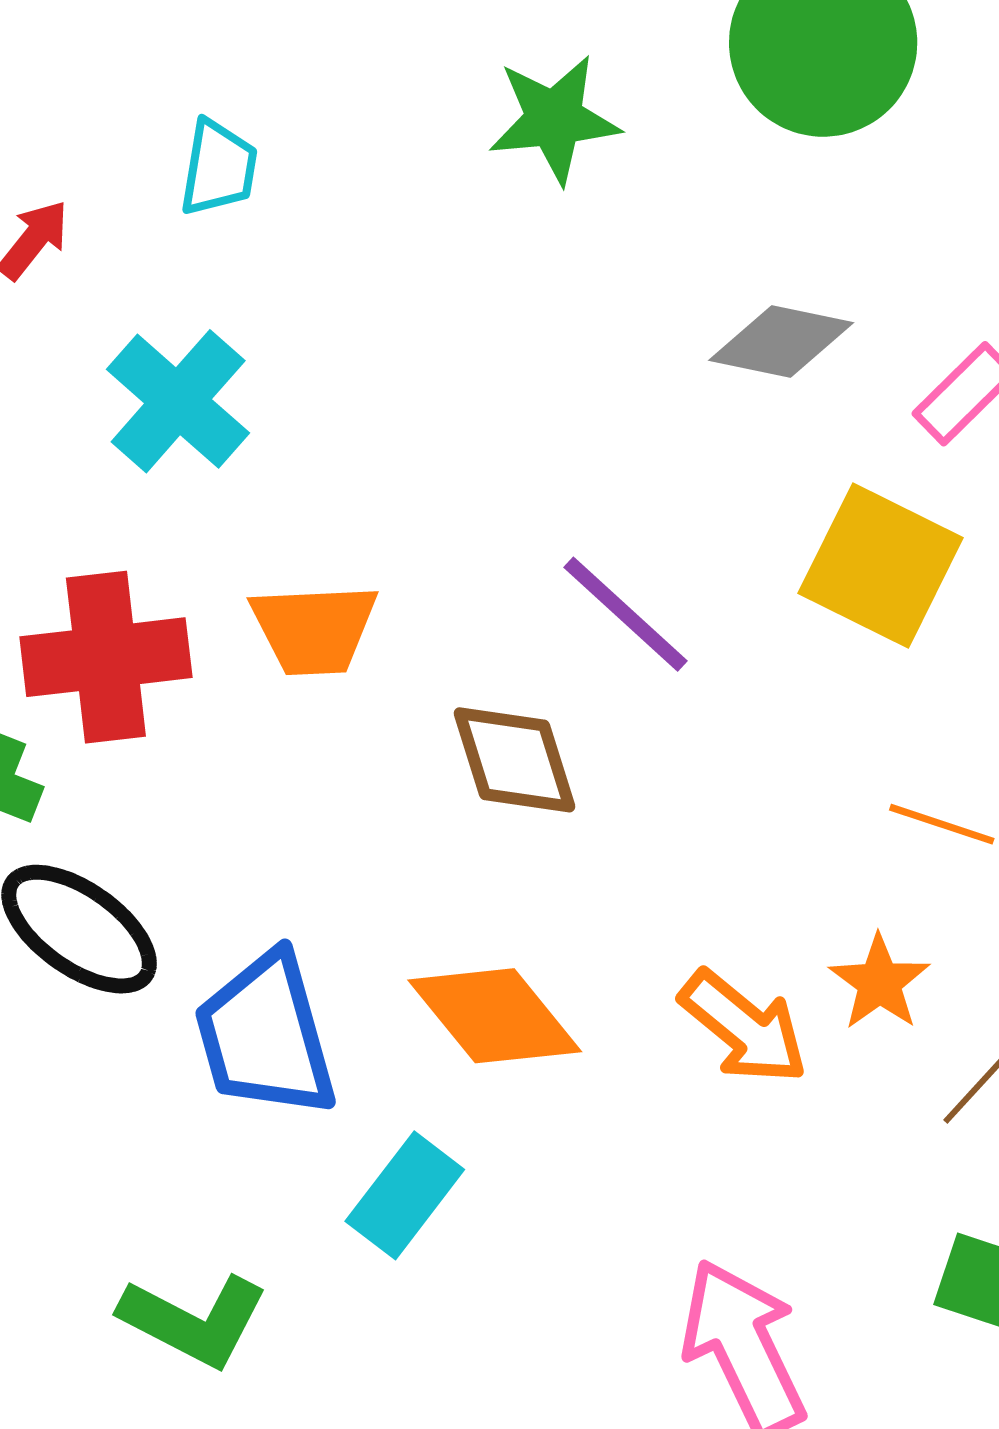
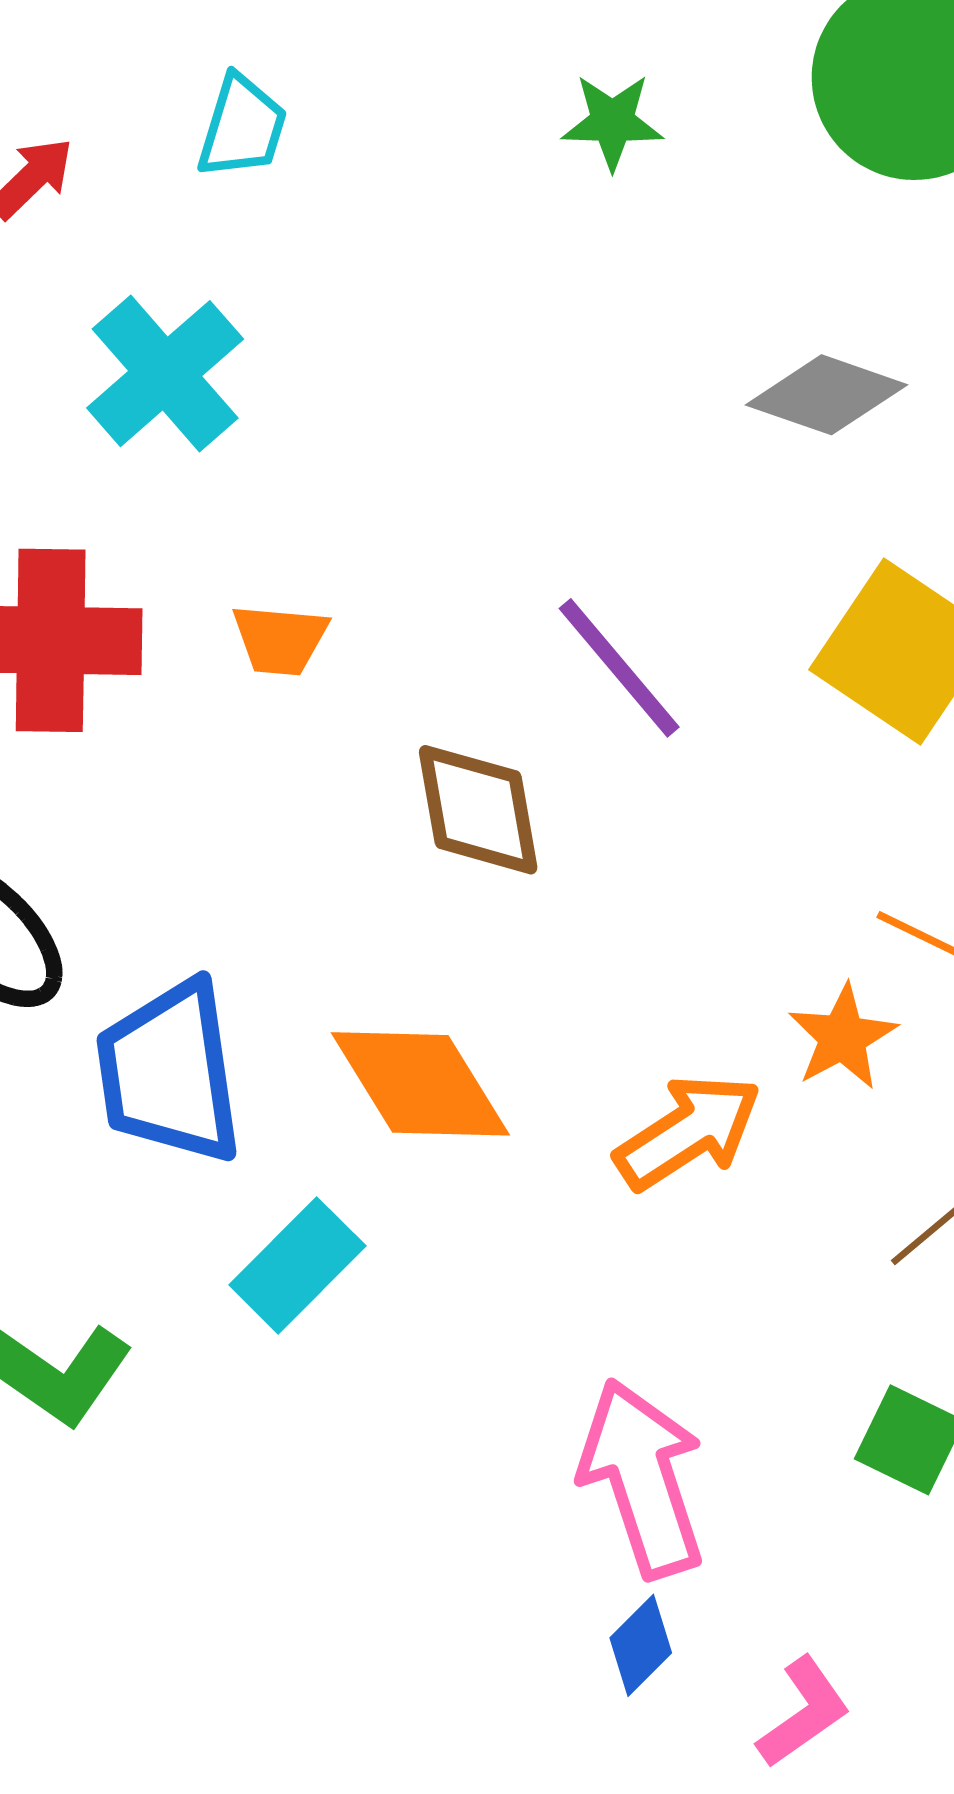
green star: (554, 119) -> (612, 122), size x0.7
orange trapezoid: (314, 629) -> (280, 640), size x0.7
orange star: (880, 982) -> (843, 1037), moved
orange arrow: (744, 1027) -> (688, 1132), turned -80

